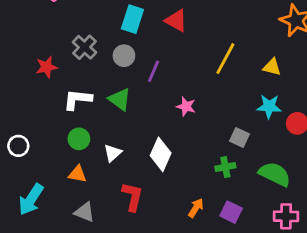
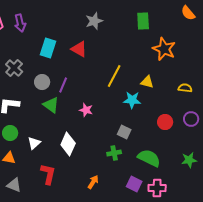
gray circle: (124, 56) -> (42, 82), moved
green triangle: (120, 99) -> (51, 105), moved
cyan star: (269, 106) -> (132, 100), moved
purple square: (231, 212) -> (134, 184), moved

